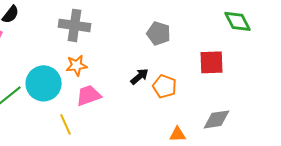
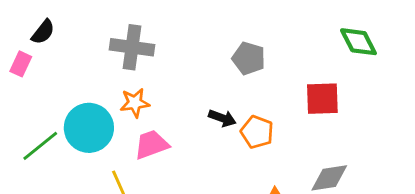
black arrow: (140, 76) -> (222, 118), turned 60

